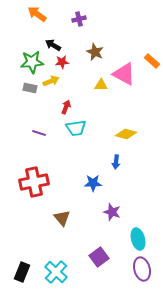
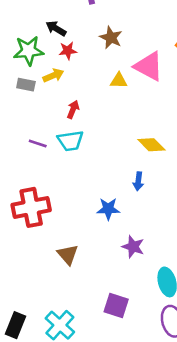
cyan trapezoid: (76, 128) -> (70, 141), moved
yellow diamond: (126, 134) -> (151, 145), turned 30
purple square: (99, 257) -> (116, 306), turned -36

